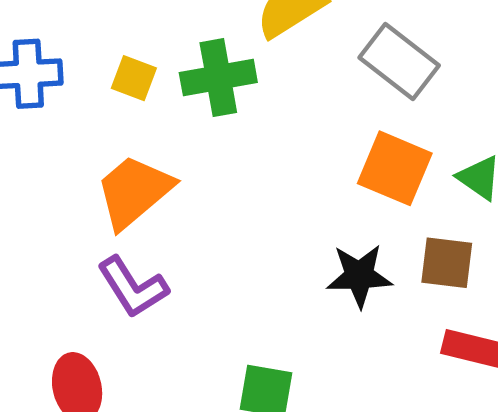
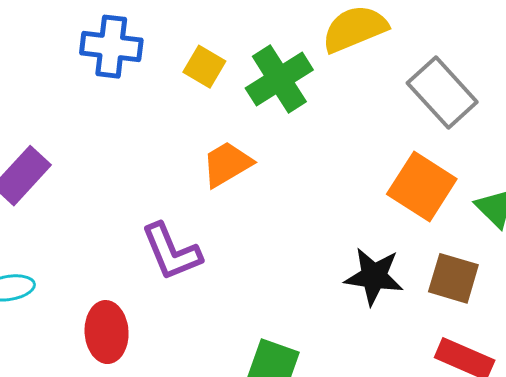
green cross: (218, 78) -> (279, 79), turned -32
orange trapezoid: (134, 192) -> (227, 164), moved, size x0.7

